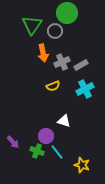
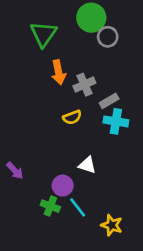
gray circle: (55, 31) -> (108, 37), moved
gray rectangle: (81, 65) -> (109, 101), moved
cyan cross: (85, 89) -> (116, 121), turned 36
purple arrow: (13, 142) -> (15, 171), moved

